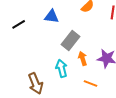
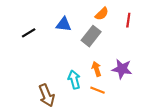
gray rectangle: (71, 40) -> (91, 36), moved
orange line: (91, 83) -> (98, 90), moved

